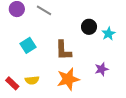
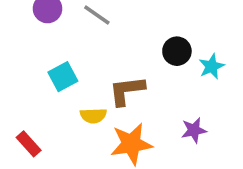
brown L-shape: (63, 50) -> (127, 91), turned 80
yellow semicircle: (32, 80) -> (93, 116), moved

